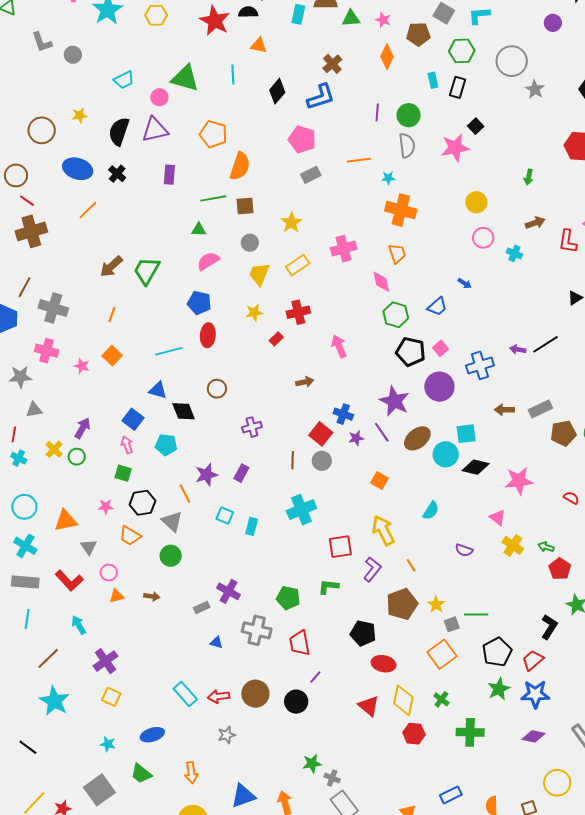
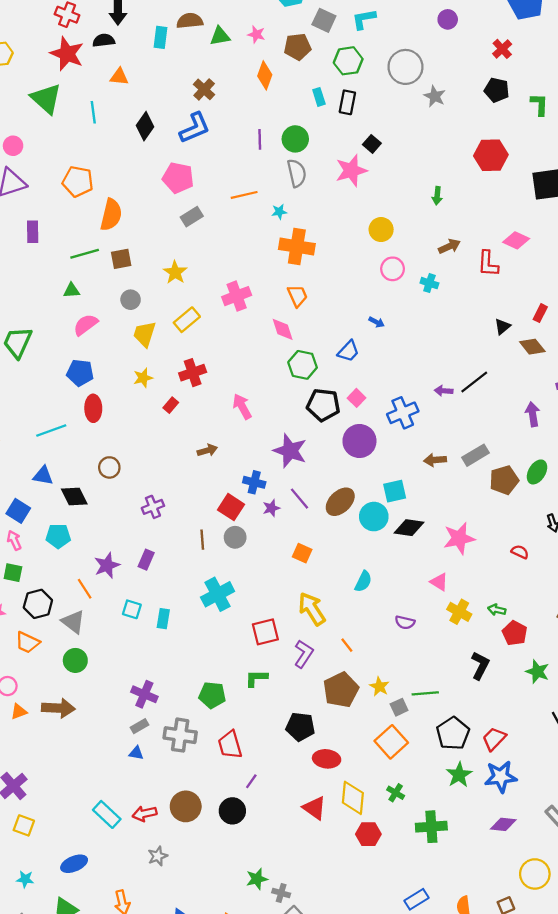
green triangle: (185, 78) -> (46, 99), moved, turned 32
purple star: (394, 401) -> (290, 451), moved
brown arrow: (152, 596) -> (58, 708), size x1.8
gray rectangle: (202, 607) -> (140, 726), moved
black L-shape: (549, 627) -> (480, 666), moved

